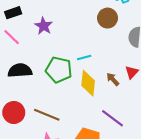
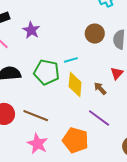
brown circle: (108, 18) -> (95, 34), moved
brown arrow: (113, 79) -> (100, 88), moved

